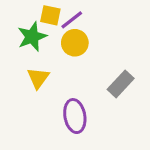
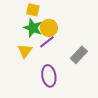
purple line: (72, 20) -> (47, 42), moved
green star: (32, 37) -> (33, 28), moved, turned -30

